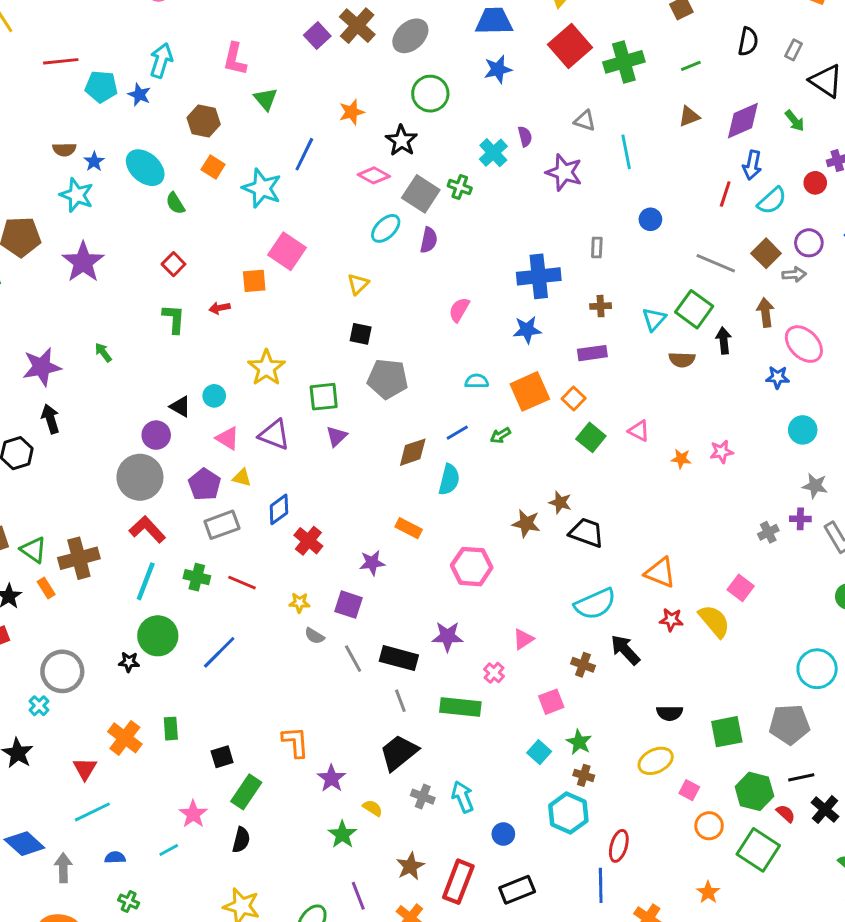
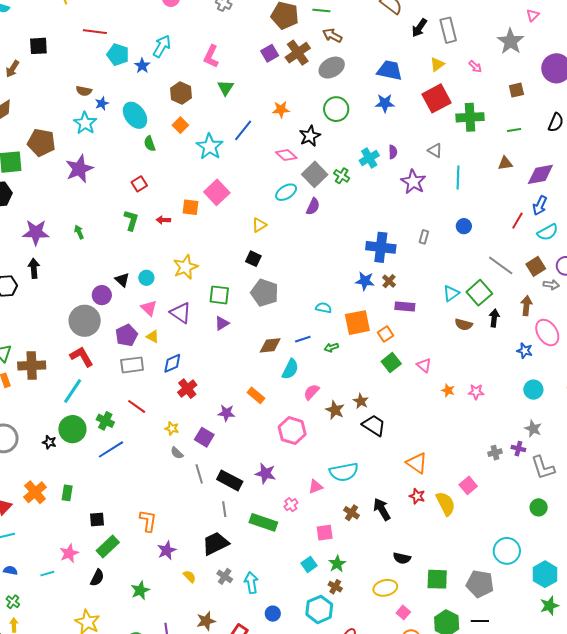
brown cross: (601, 306) -> (389, 281), moved, turned 32
pink semicircle: (459, 310) -> (311, 392), moved
green cross: (197, 577) -> (105, 421), moved
cyan semicircle: (595, 604) -> (344, 472), moved
green star: (342, 834) -> (140, 590), moved

